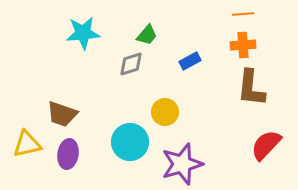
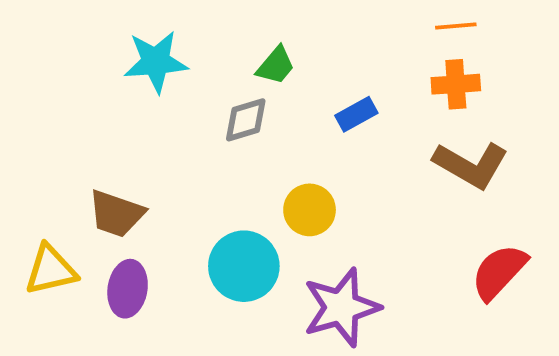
brown L-shape: (251, 88) -> (471, 165), turned -66

